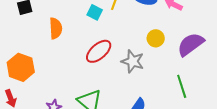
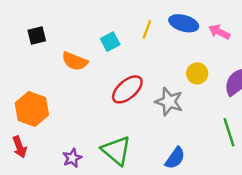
cyan square: (95, 12) -> (110, 42), moved, turned 35
orange semicircle: (56, 28) -> (75, 61), turned 115

